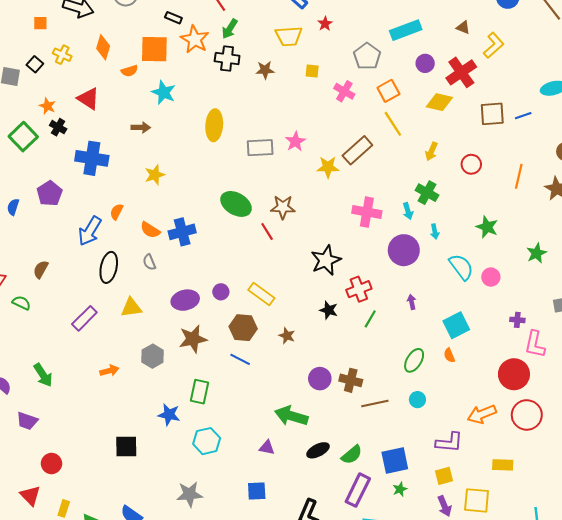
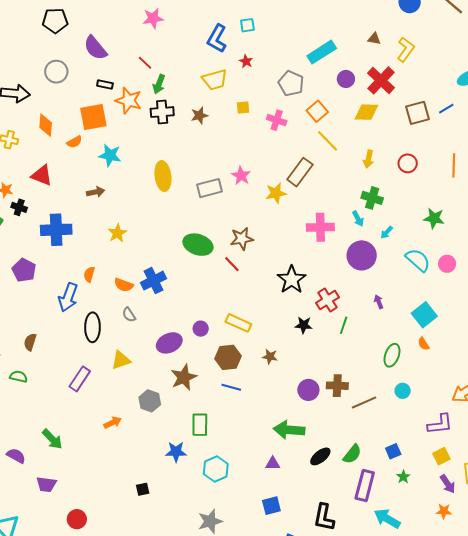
cyan arrow: (435, 231) -> (387, 232), turned 64
black square: (126, 446) -> (143, 489), size x0.6
blue square: (395, 460) -> (393, 451), size x0.6

